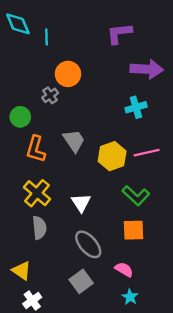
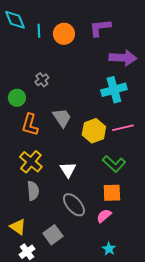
orange circle: (68, 74) -> (64, 34), moved
cyan cross: (136, 107) -> (114, 90), size x1.4
pink semicircle: (124, 269) -> (104, 216), moved, turned -70
gray square: (81, 281) -> (53, 235), moved

